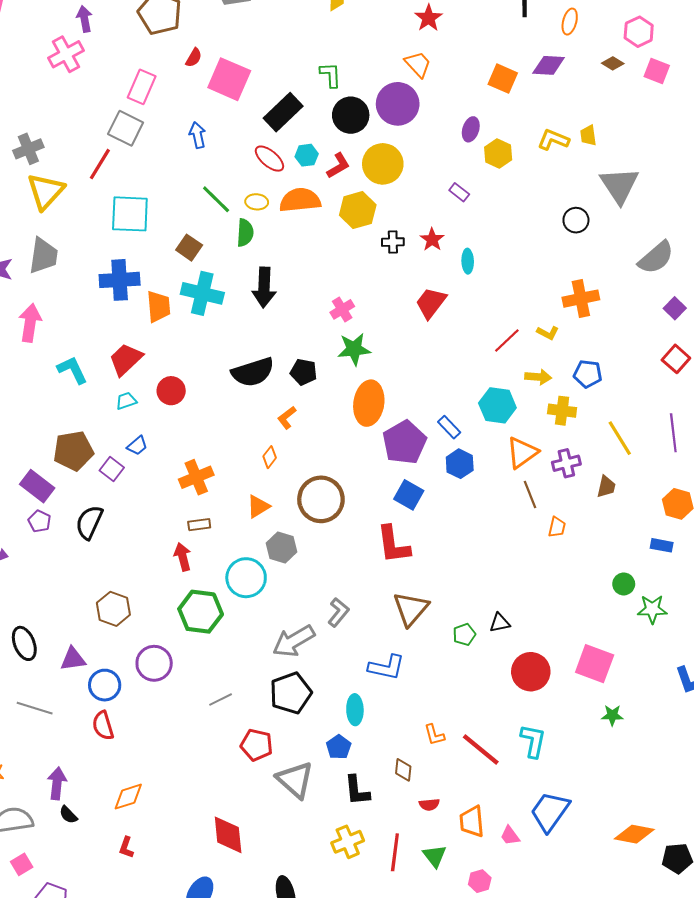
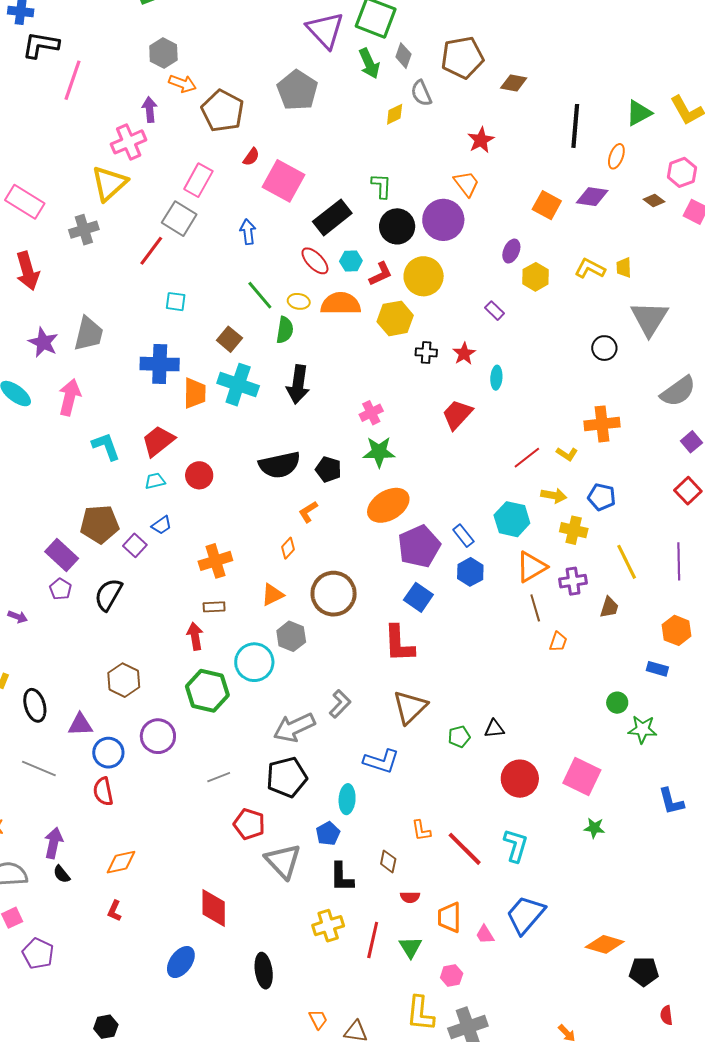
yellow triangle: (46, 191) -> (109, 183), moved
cyan square: (130, 214) -> (176, 302), size x0.5
orange ellipse: (369, 403) -> (388, 505), turned 45

